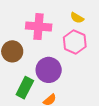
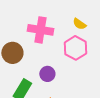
purple circle: (49, 70) -> (47, 74), size x0.6

